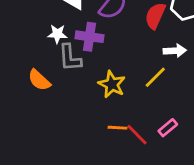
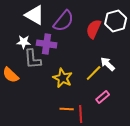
white arrow: (175, 51) -> (108, 64), moved, turned -133
pink rectangle: (168, 128) -> (103, 97), moved
red line: (137, 135) -> (81, 114), turned 42

